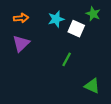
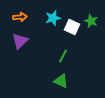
green star: (93, 14) -> (91, 21), moved
green triangle: (92, 86) -> (61, 81), moved

